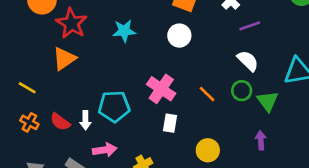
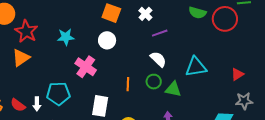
pink cross: (161, 89) -> (86, 67), moved
orange line: (207, 94) -> (128, 84), turned 48
green triangle: (268, 101) -> (173, 89), turned -42
white rectangle: (170, 123) -> (100, 106), size x1.5

